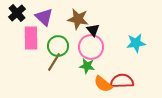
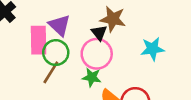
purple triangle: (44, 17) -> (59, 25), moved
brown star: (78, 19) -> (113, 19), moved
pink rectangle: (31, 38) -> (38, 40), moved

